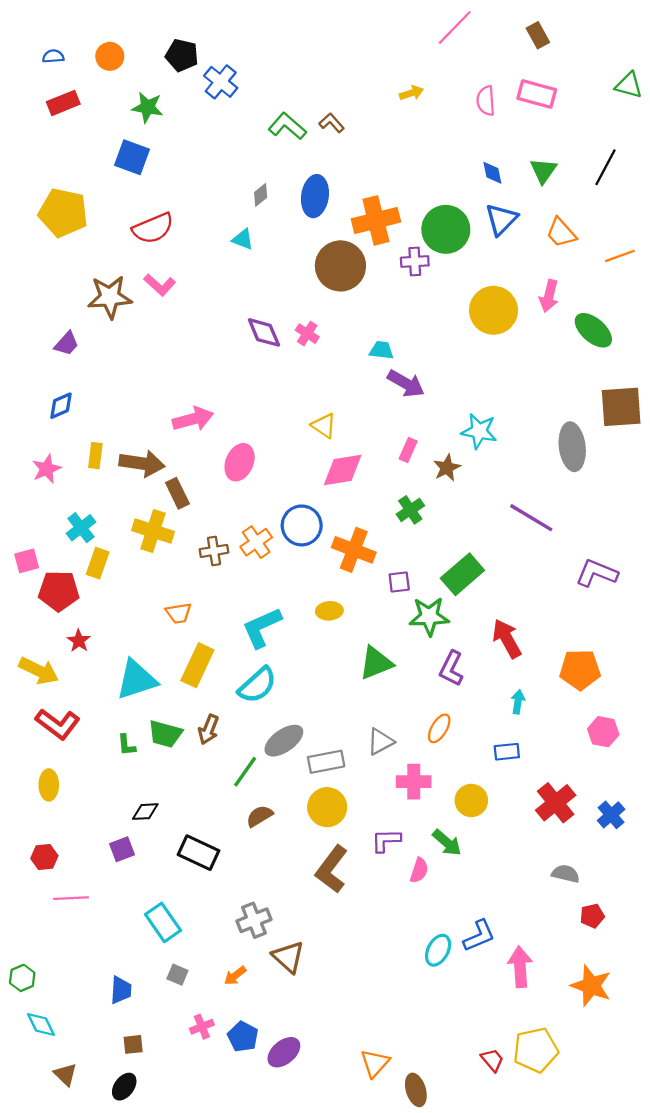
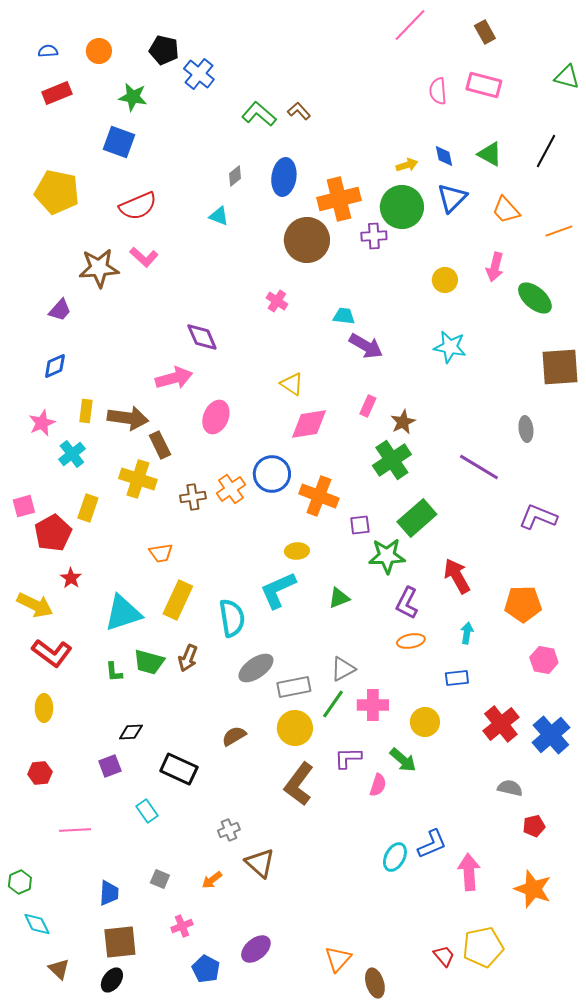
yellow arrow: (411, 93) -> (407, 165), moved
green triangle: (543, 171) -> (490, 154), turned -36
yellow circle: (494, 310) -> (445, 280), size x0.6
purple diamond: (264, 332) -> (202, 337), moved
cyan star: (479, 431) -> (450, 347), moved
gray ellipse: (572, 447) -> (526, 429), moved, size x0.6
green cross: (410, 510) -> (392, 460), moved, size x1.5
cyan cross: (81, 528) -> (72, 454), moved
red pentagon: (59, 591) -> (53, 533), turned -30
cyan L-shape: (262, 627) -> (278, 590), moved
green triangle: (376, 663) -> (339, 598), size x0.7
cyan semicircle: (257, 685) -> (232, 618), turned -57
orange ellipse: (439, 728) -> (411, 641), moved, turned 48
green line: (245, 772) -> (333, 704), moved
blue cross: (611, 815) -> (551, 735), size x1.5
pink line: (71, 898) -> (75, 830), moved
gray cross: (254, 920) -> (229, 830), size x0.7
cyan rectangle: (163, 922) -> (147, 811), moved, size x0.7
blue pentagon: (243, 1037) -> (206, 969), moved
brown square: (133, 1044) -> (120, 942), size x1.8

